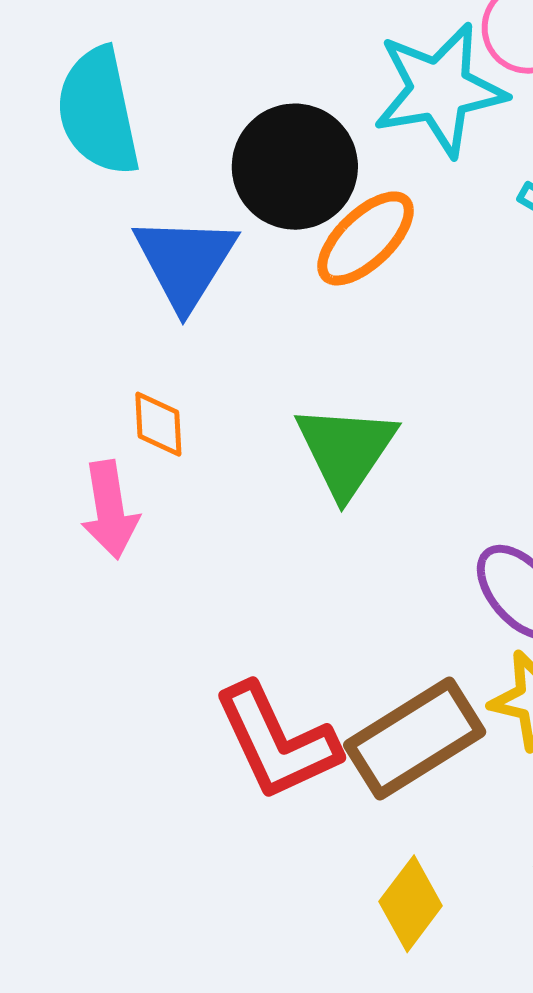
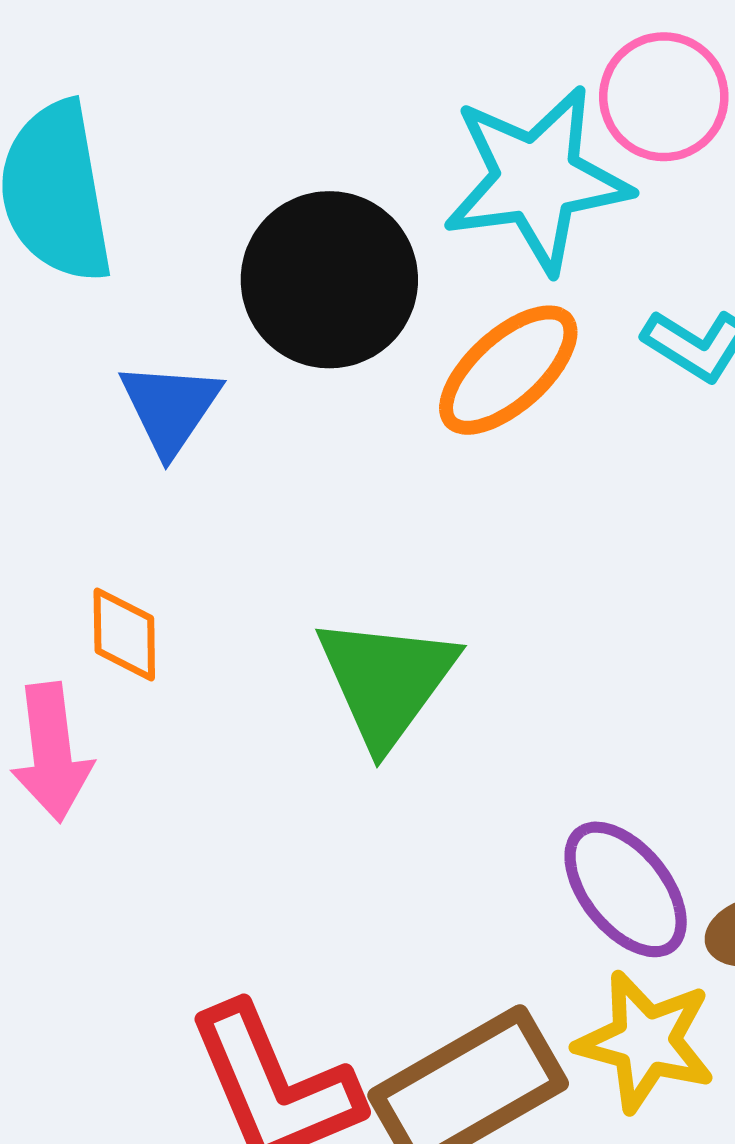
orange ellipse: (366, 238) -> (508, 370), moved
blue triangle: (185, 262) -> (170, 408), size x0.7

